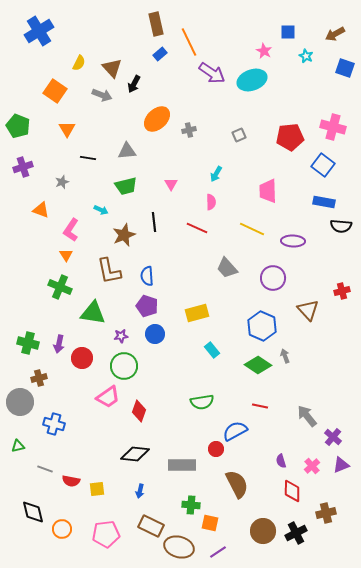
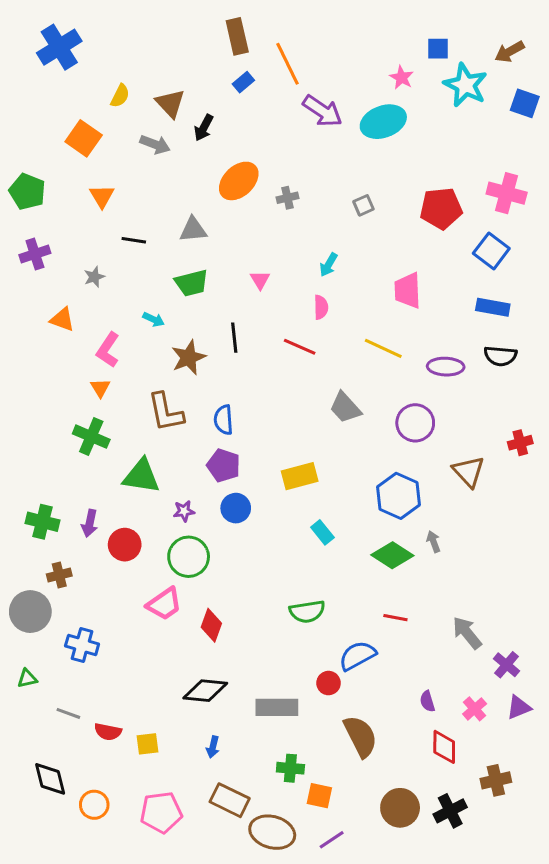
cyan star: (306, 56) -> (465, 85), size x2.0
black semicircle: (341, 226) -> (500, 356), moved

